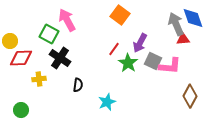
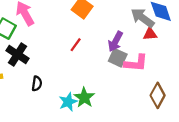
gray arrow: (176, 24) -> (142, 18), turned -30
purple arrow: (140, 43) -> (116, 41), moved
green star: (128, 63) -> (84, 98), moved

